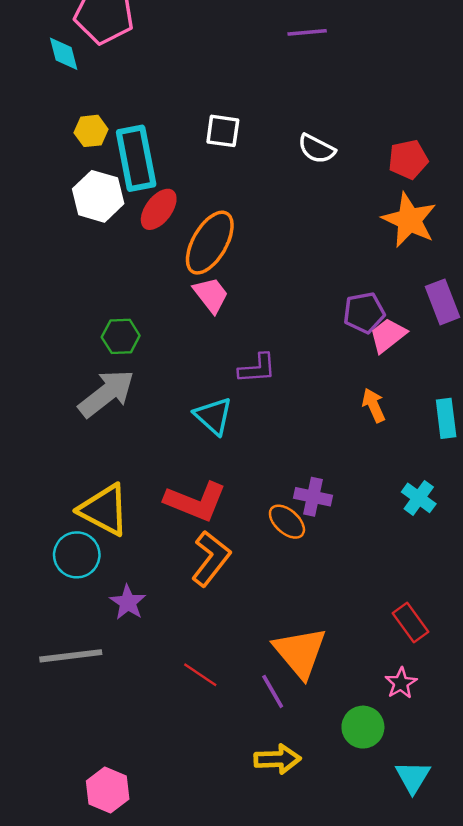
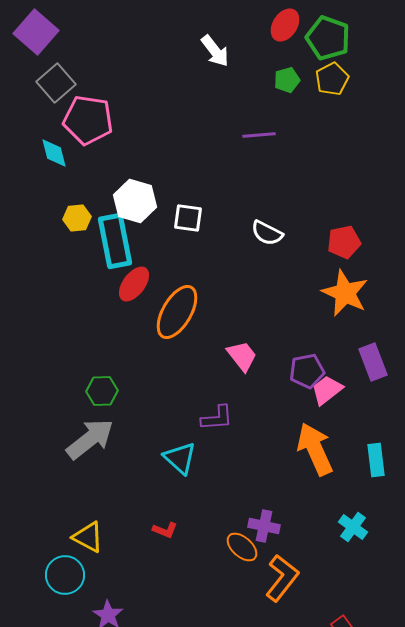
white hexagon: (98, 196) -> (135, 201), moved
pink trapezoid: (211, 295) -> (242, 356), moved
orange arrow: (374, 405) -> (315, 449), size x1.8
red L-shape: (195, 501) -> (165, 530), size x0.5
yellow triangle: (104, 510) -> (88, 537), size x0.7
orange L-shape: (211, 558) -> (282, 578), moved

